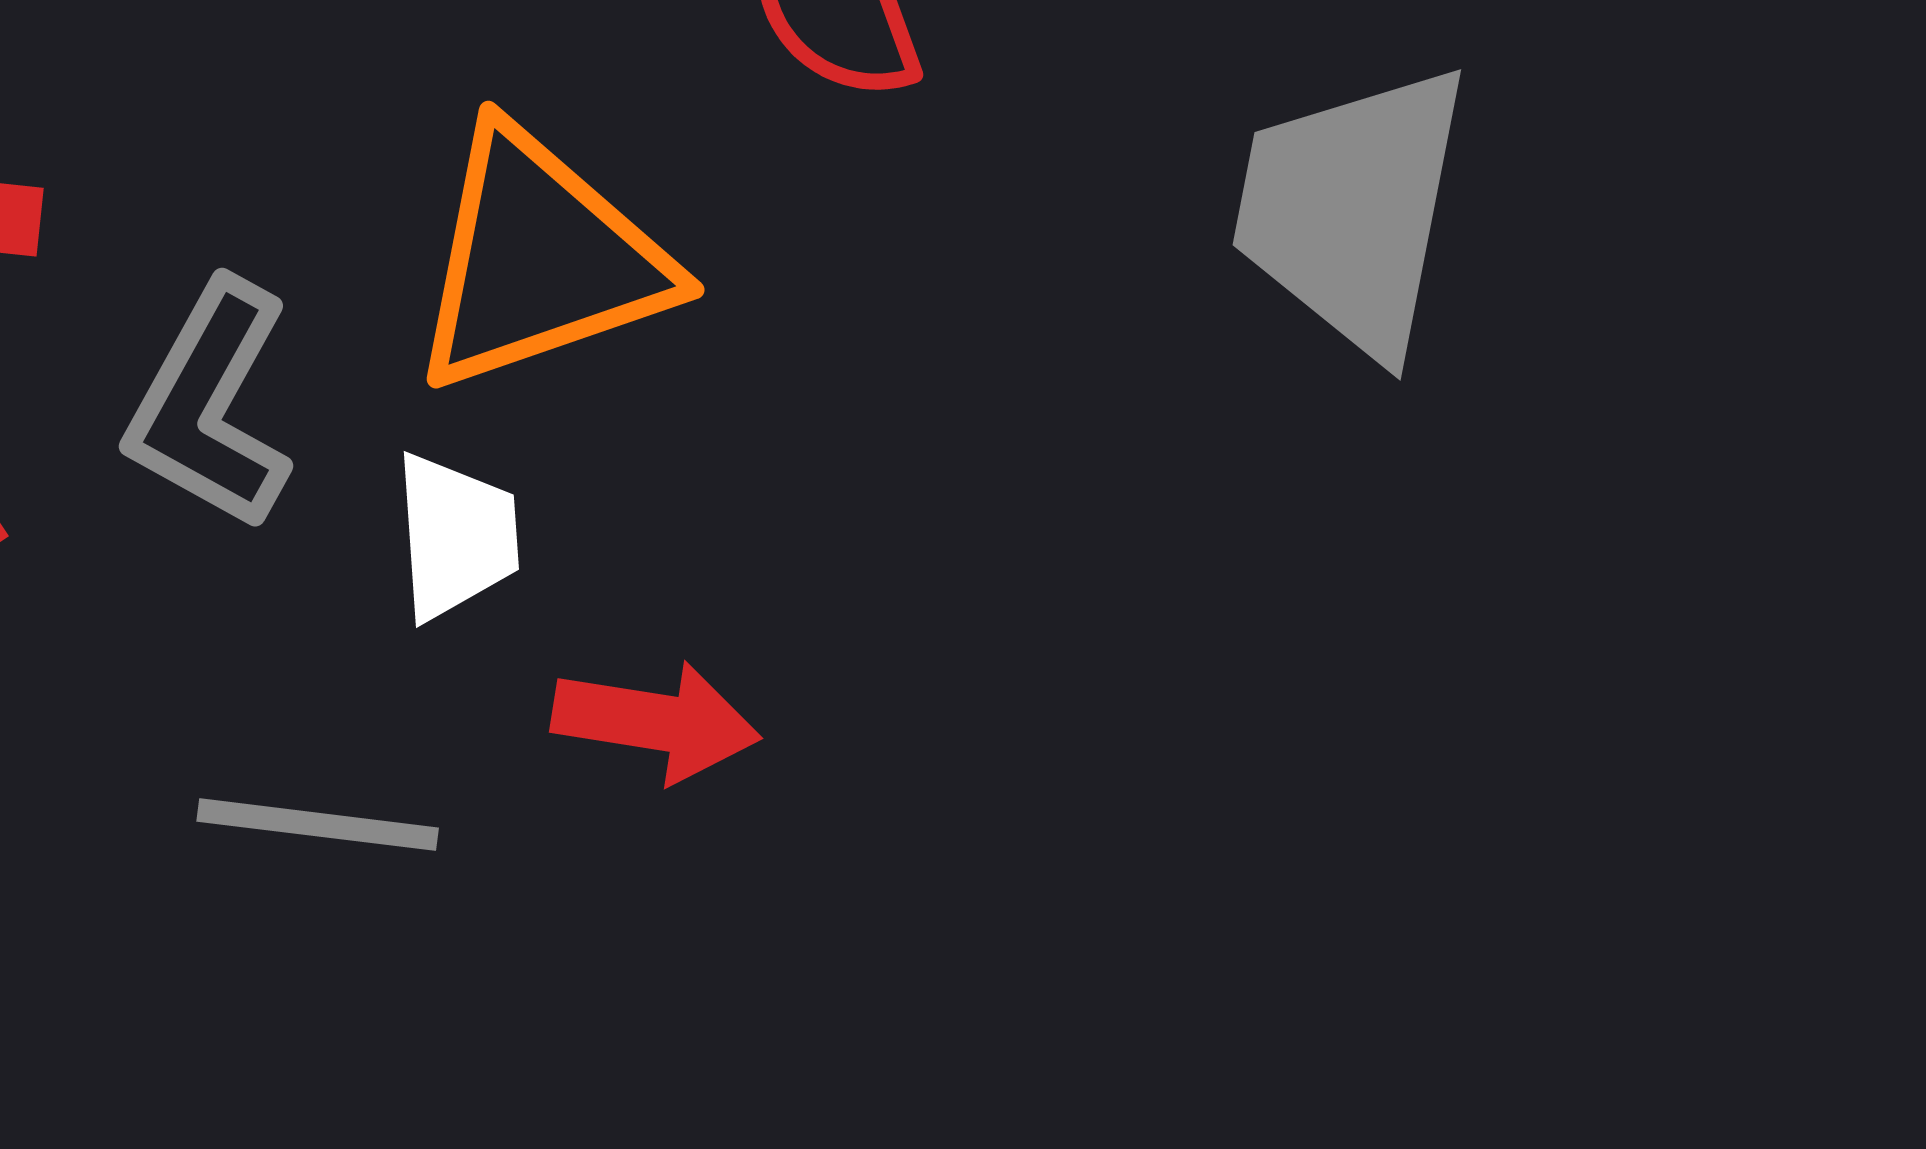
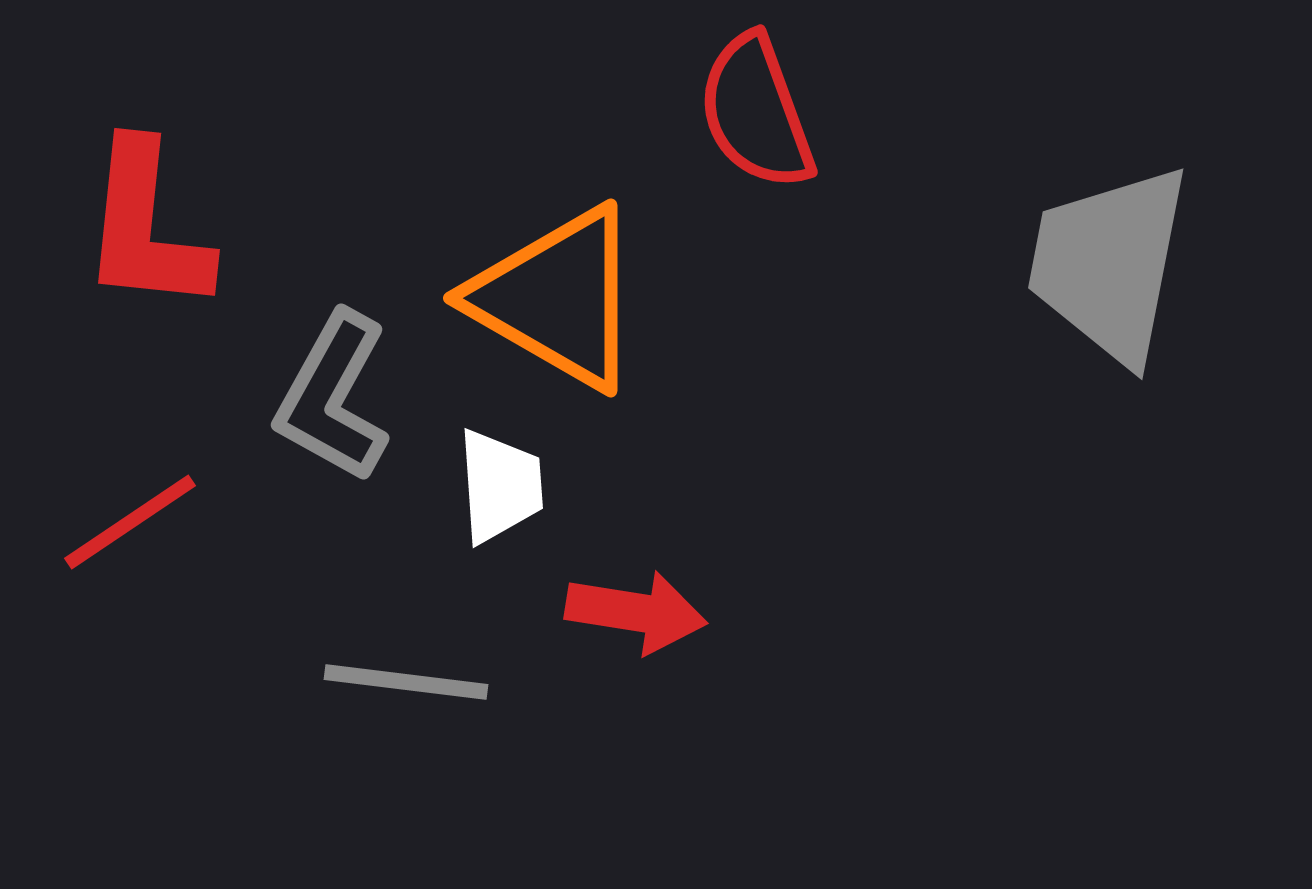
orange triangle: (540, 260) -> (557, 298), turned 49

